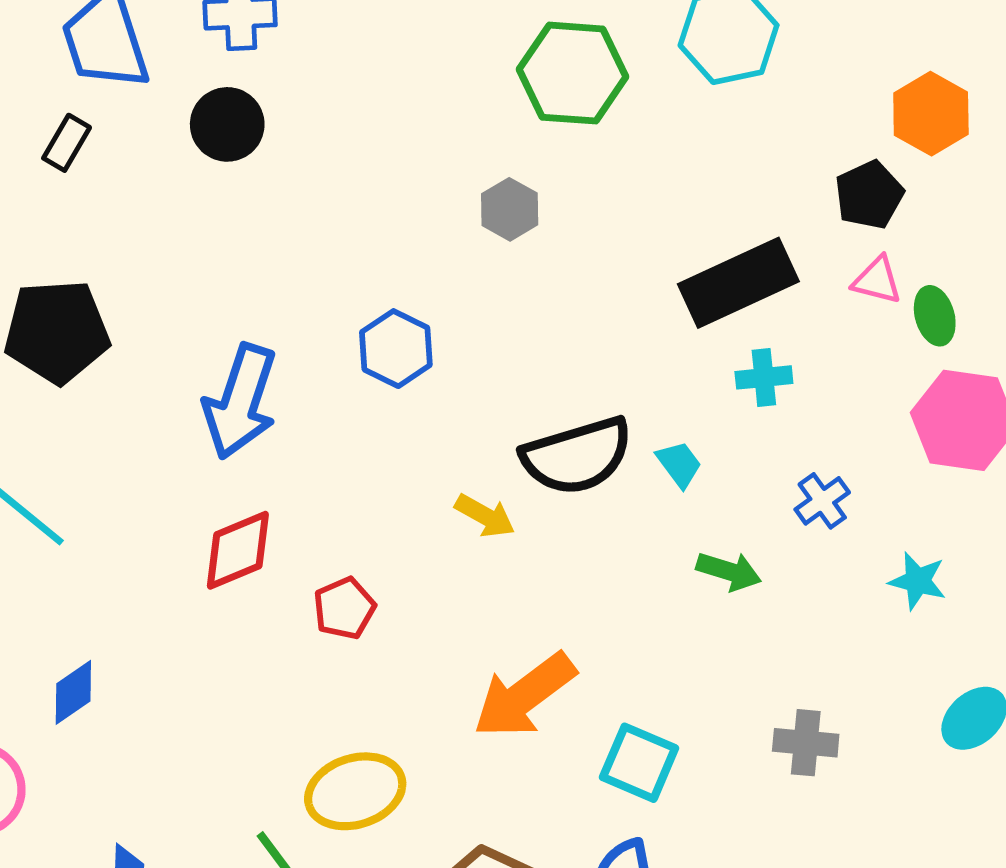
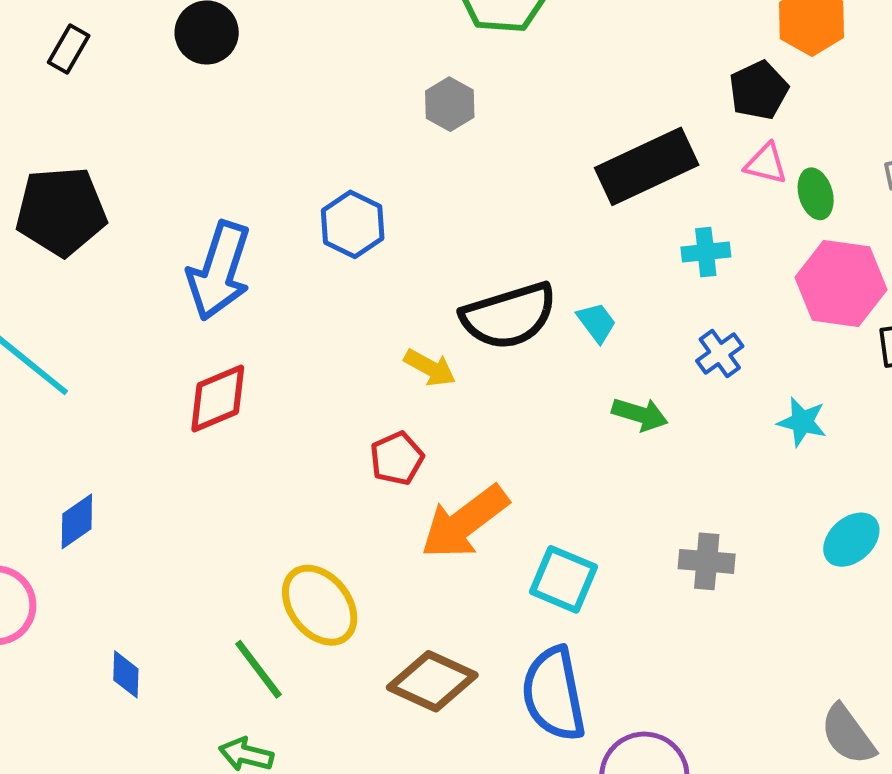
cyan cross: (764, 377) -> (706, 252), moved
red pentagon: (344, 608) -> (397, 458), moved
yellow ellipse: (355, 791) -> (320, 605), turned 70

